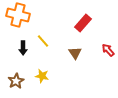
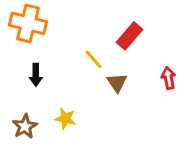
yellow line: (43, 41) -> (94, 59), moved
red arrow: (108, 50) -> (168, 78), turned 32

